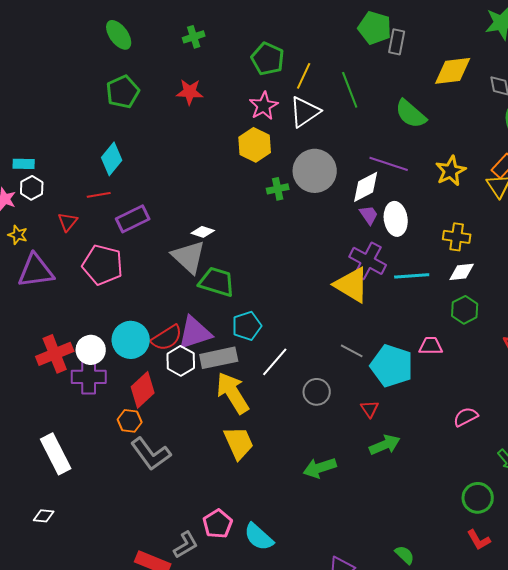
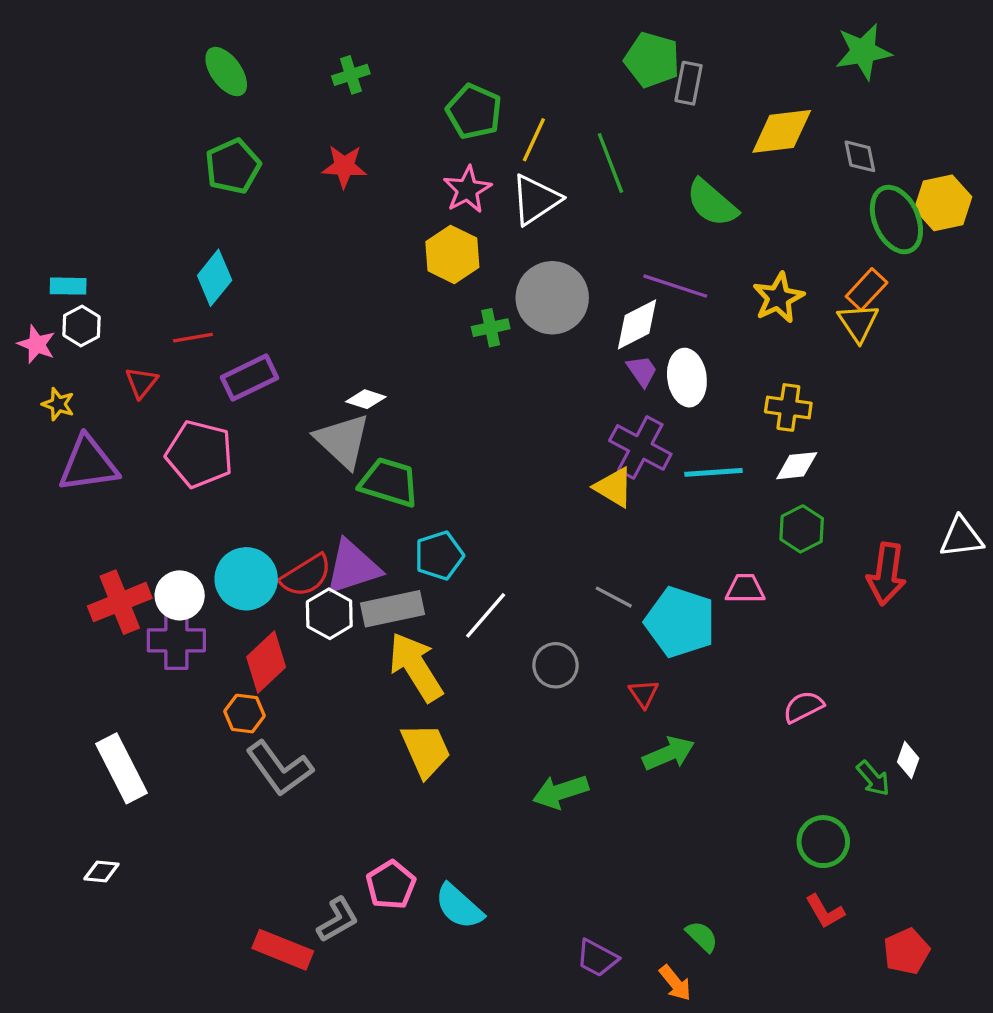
yellow triangle: (352, 285) -> (614, 487), size x0.7

